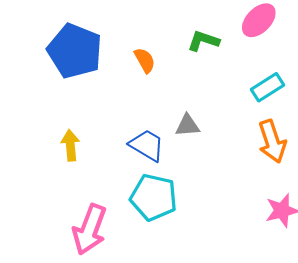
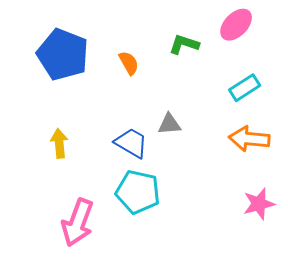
orange arrow: (272, 141) -> (249, 139), turned 114

